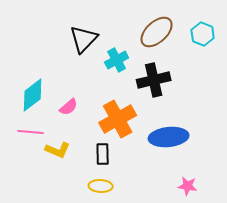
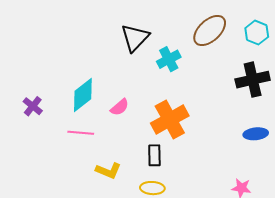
black cross: (154, 80) -> (253, 80), moved
blue ellipse: (169, 137) -> (256, 134), moved, size x0.6
yellow L-shape: (58, 150) -> (108, 171), moved

